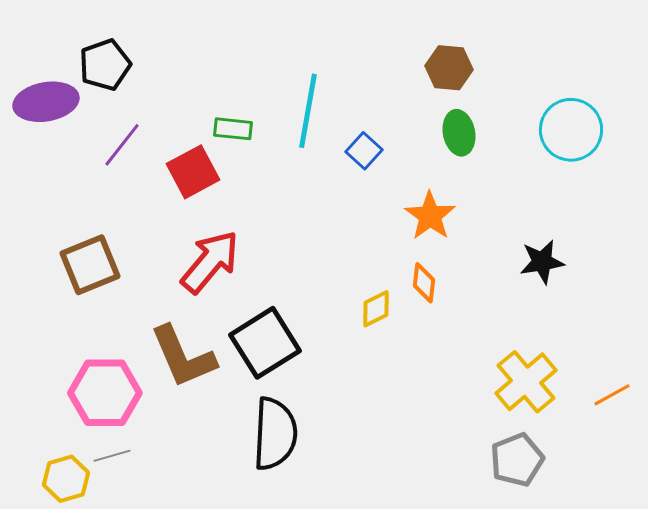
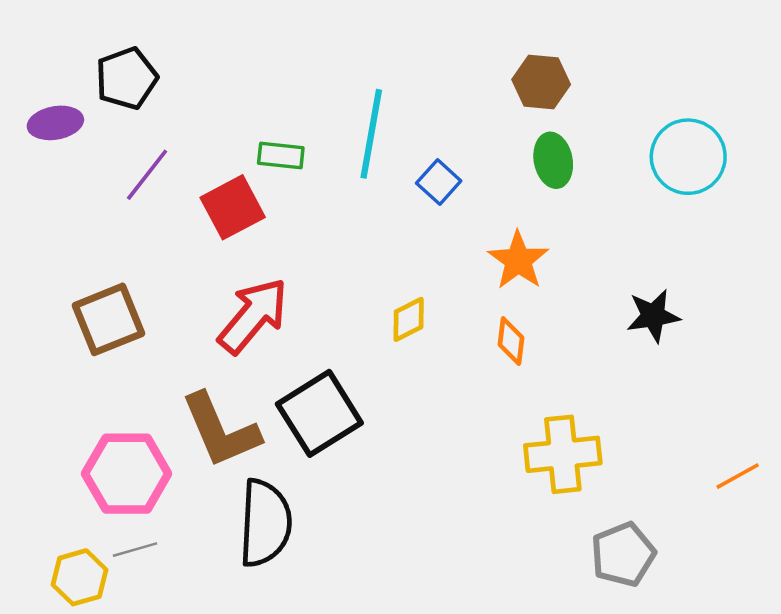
purple ellipse: (46, 102) -> (55, 123), size x0.7
yellow diamond: (376, 309) -> (409, 319), moved
yellow cross: (526, 382) -> (563, 454), moved, turned 34
black semicircle: (275, 434) -> (265, 523), moved

